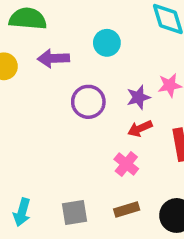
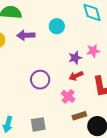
purple circle: (88, 102) -> (40, 80), moved
brown rectangle: (127, 209) -> (79, 116), moved

